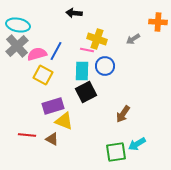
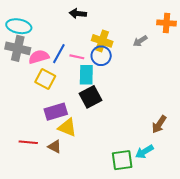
gray cross: (17, 46) -> (18, 48), turned -35
pink line: (87, 50) -> (77, 57), moved
blue circle: (105, 66) -> (101, 56), moved
brown arrow: (123, 114) -> (159, 124), moved

